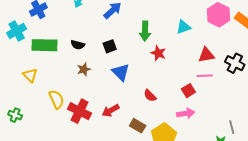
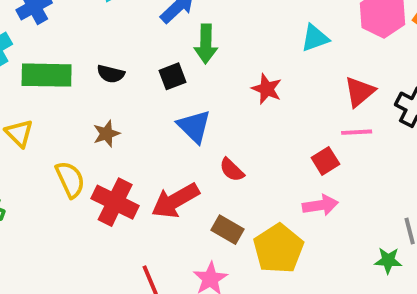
green arrow: (145, 31) -> (206, 44), moved
red triangle: (206, 55) -> (360, 92), turned -30
brown star: (84, 69) -> (106, 134), moved
red semicircle: (150, 96) -> (232, 170), moved
red arrow: (111, 111) -> (175, 201), size x1.4

